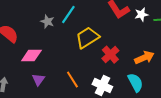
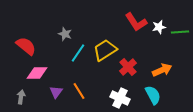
cyan line: (68, 15) -> (78, 53), moved
pink diamond: (31, 56) -> (37, 73), moved
orange line: (72, 80) -> (79, 91), moved

